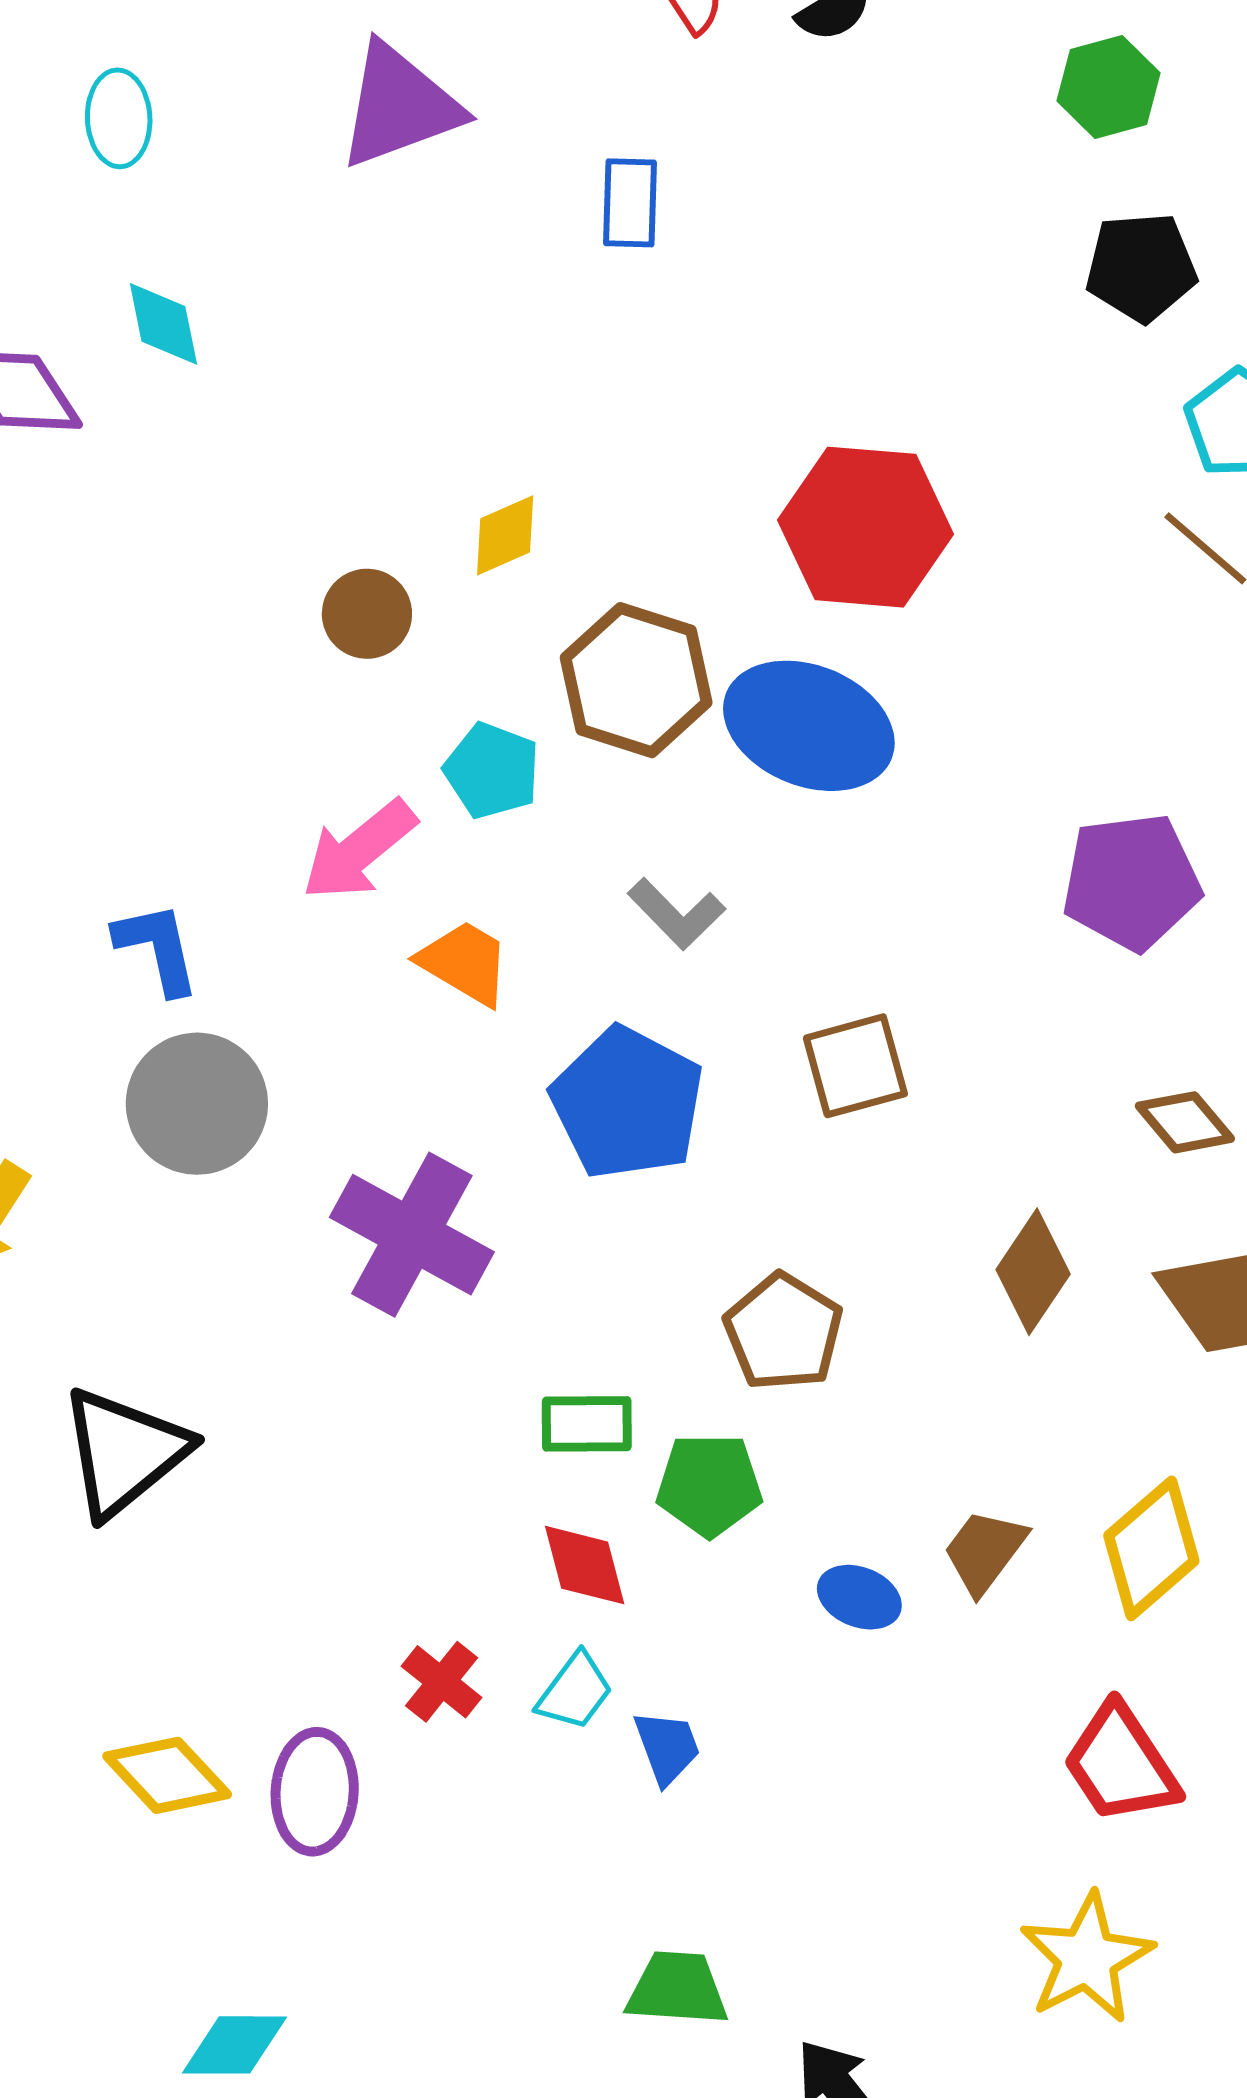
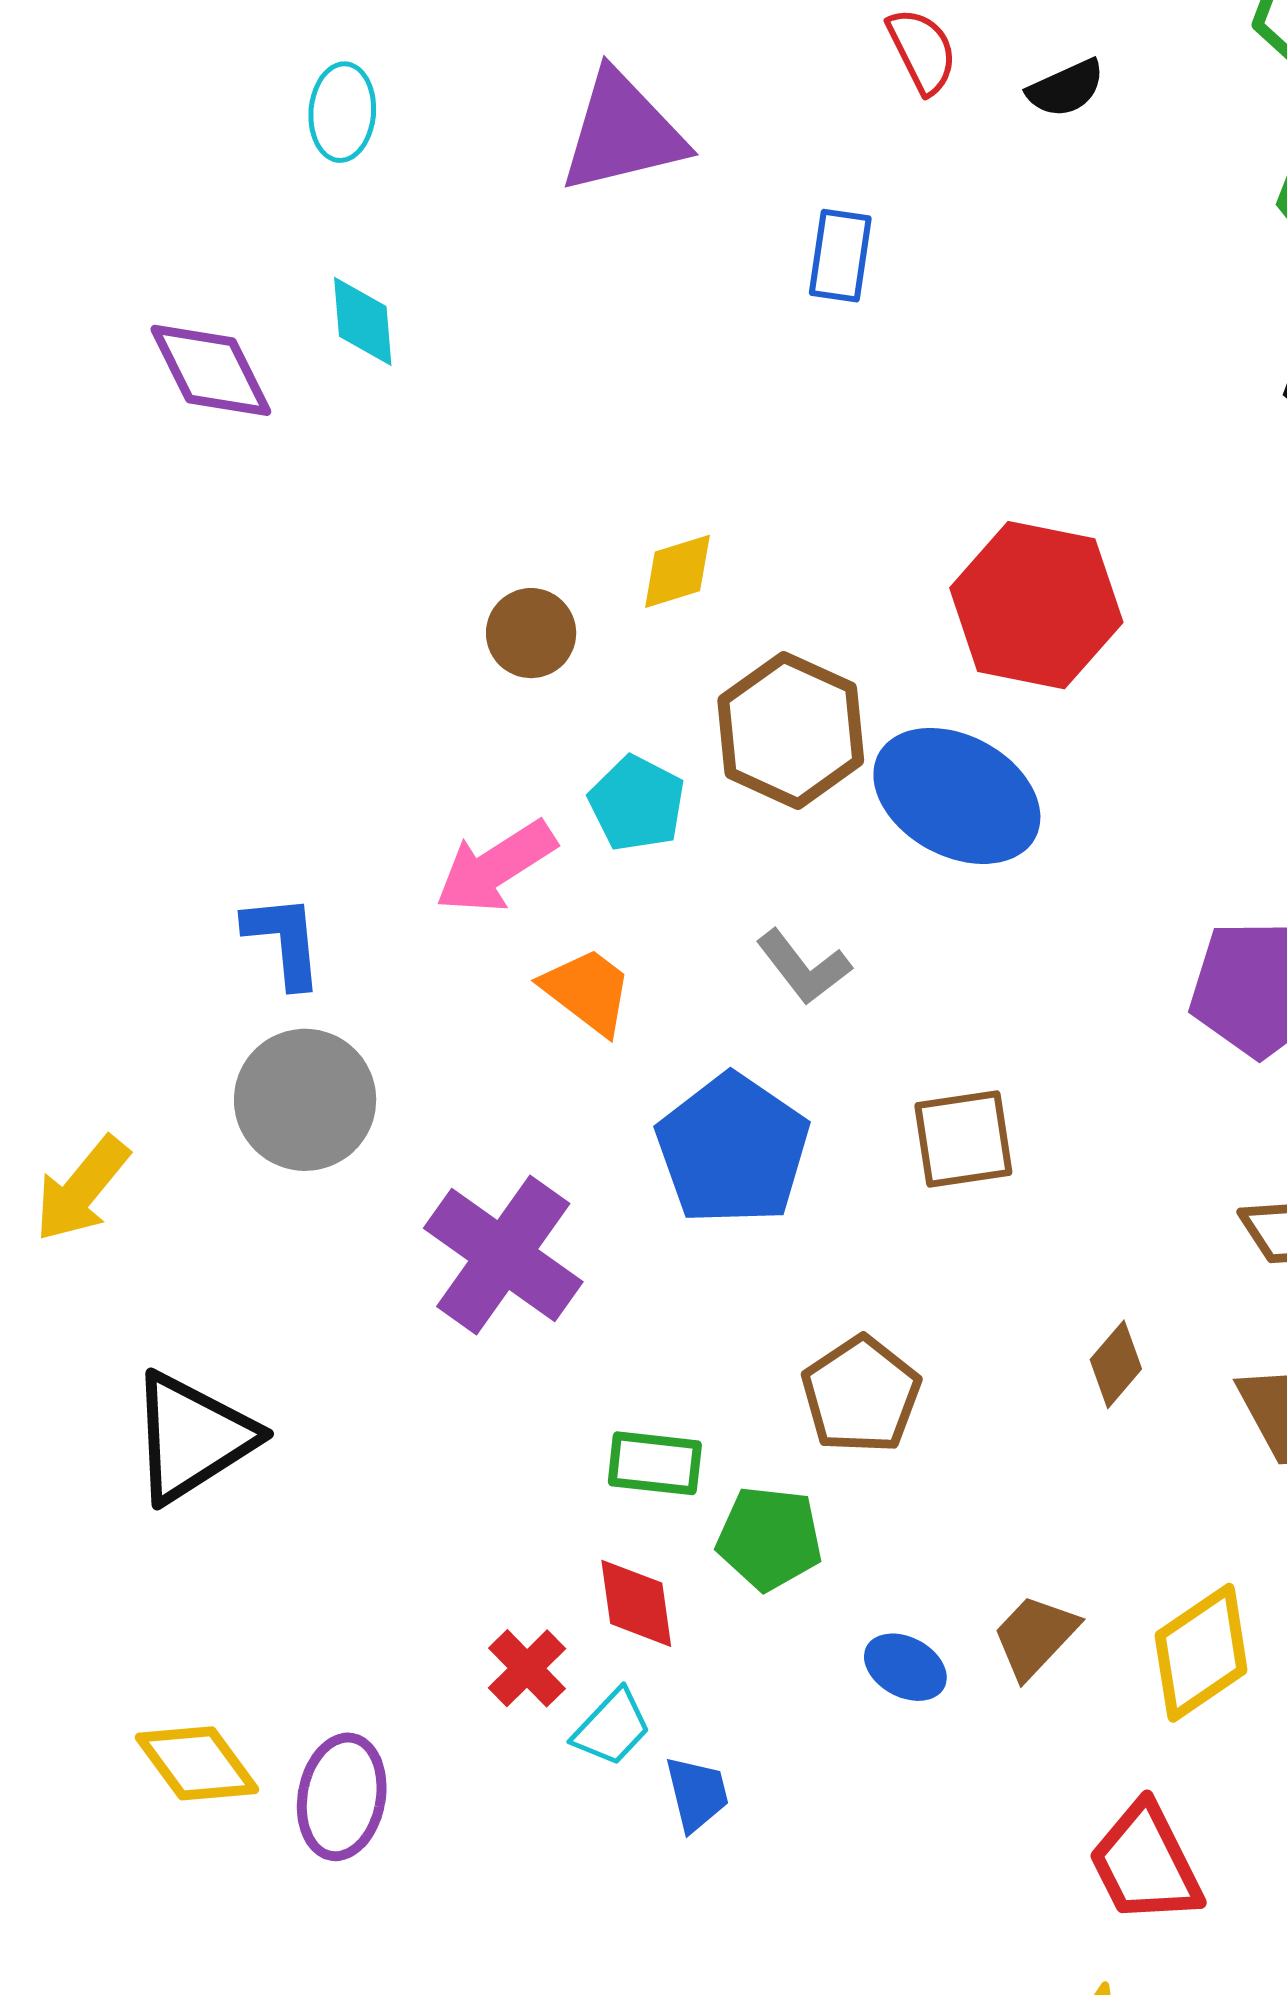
brown diamond: (1033, 1272) -> (1116, 1364), size x0.7
red cross: (442, 1682) -> (527, 1668), moved

